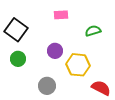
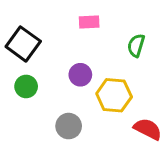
green semicircle: (93, 31) -> (136, 45), turned -56

